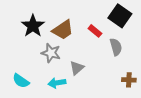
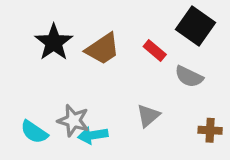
gray semicircle: (116, 47) -> (189, 77), turned 132
gray star: (51, 53) -> (73, 121), moved
gray triangle: (77, 68) -> (148, 116), moved

